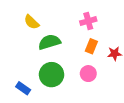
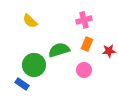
green semicircle: (49, 42) -> (59, 50), moved
green circle: (51, 75) -> (34, 65), moved

